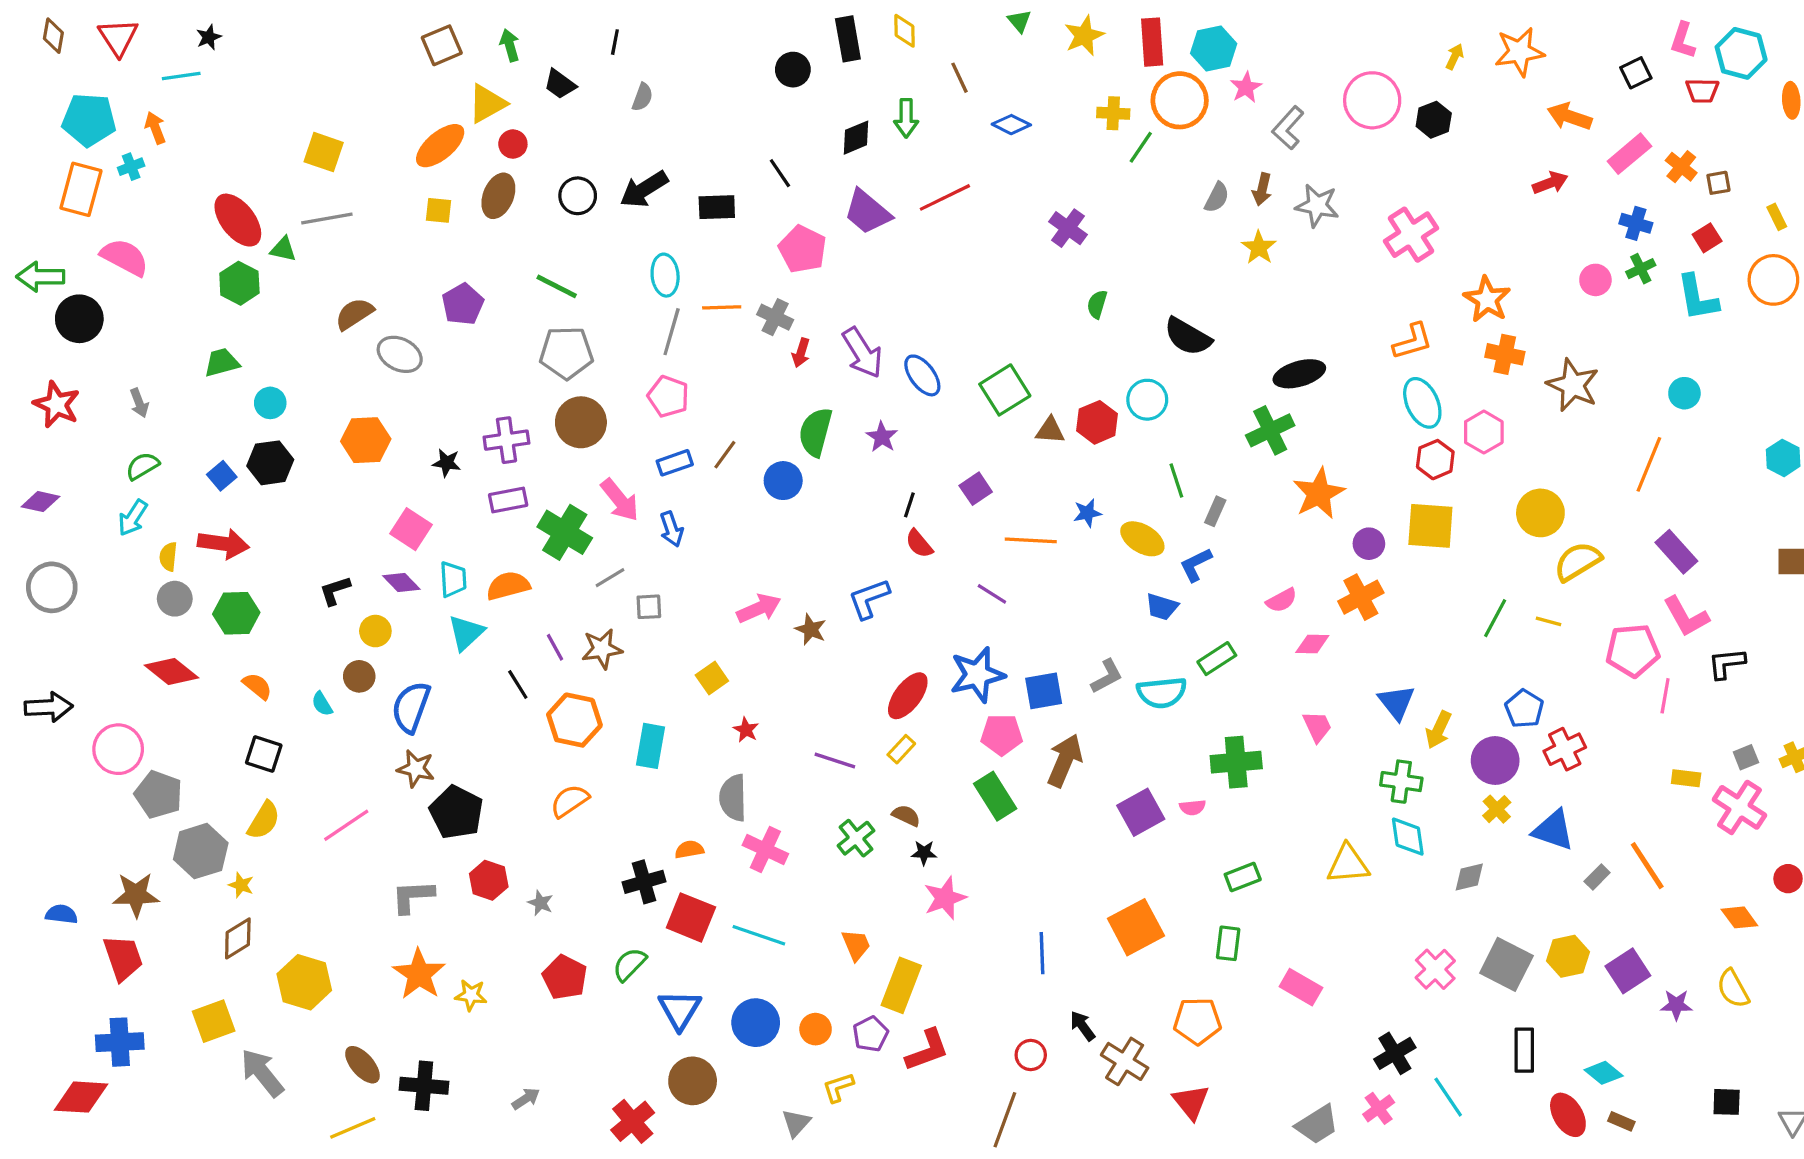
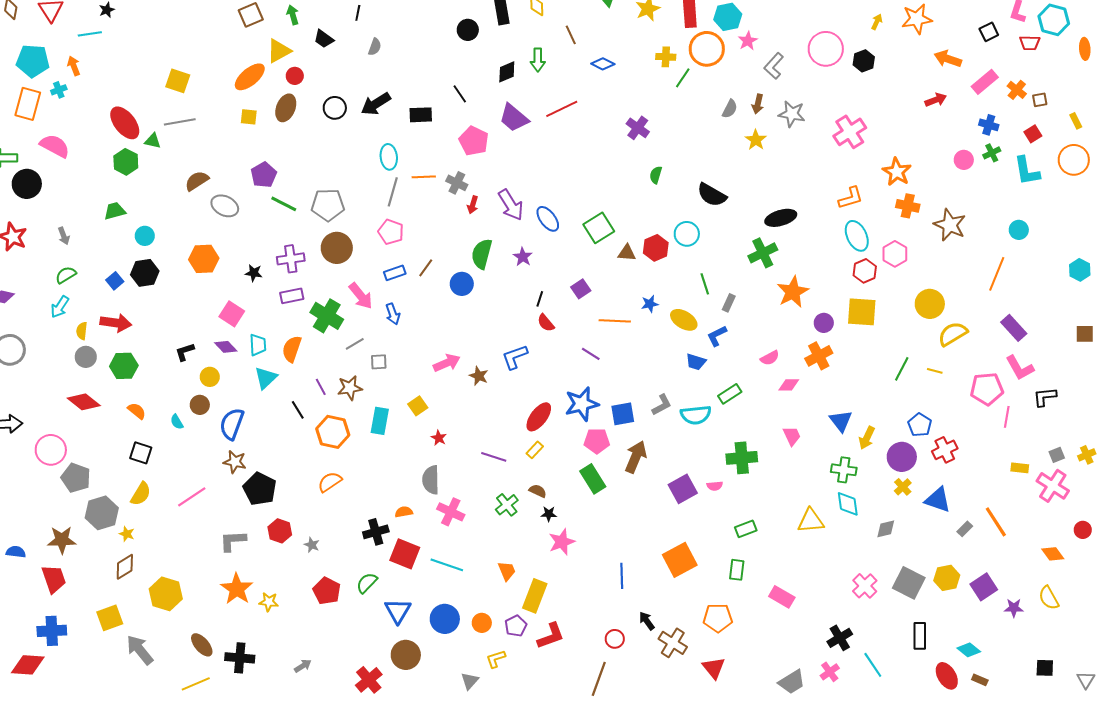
green line: (557, 286) -> (284, 204), moved
orange semicircle: (508, 586) -> (292, 349), turned -56
cyan rectangle: (650, 746) -> (380, 421), moved

